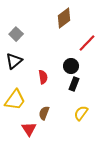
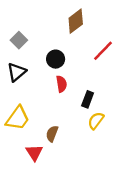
black circle: (71, 66) -> (56, 59), moved
red semicircle: (43, 77) -> (62, 84), moved
yellow semicircle: (81, 113) -> (96, 121), moved

